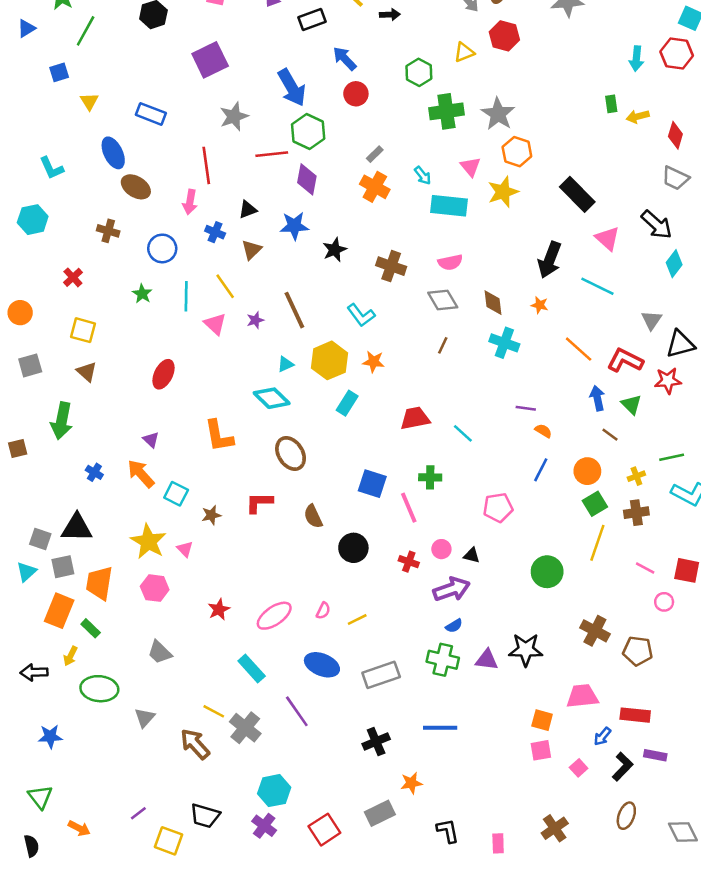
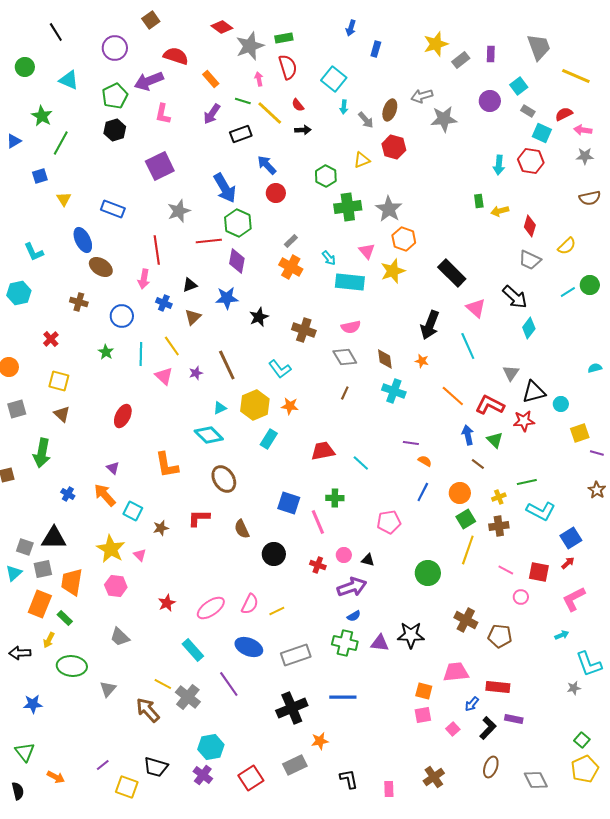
cyan line: (597, 286) -> (468, 346), turned 40
pink semicircle: (323, 611) -> (250, 604), size x1.5
black cross: (376, 741) -> (292, 708), size x1.4

